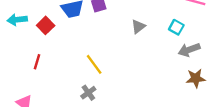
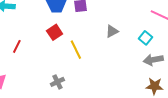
red square: (46, 25) -> (55, 32), moved
yellow line: (94, 64) -> (76, 50), moved

